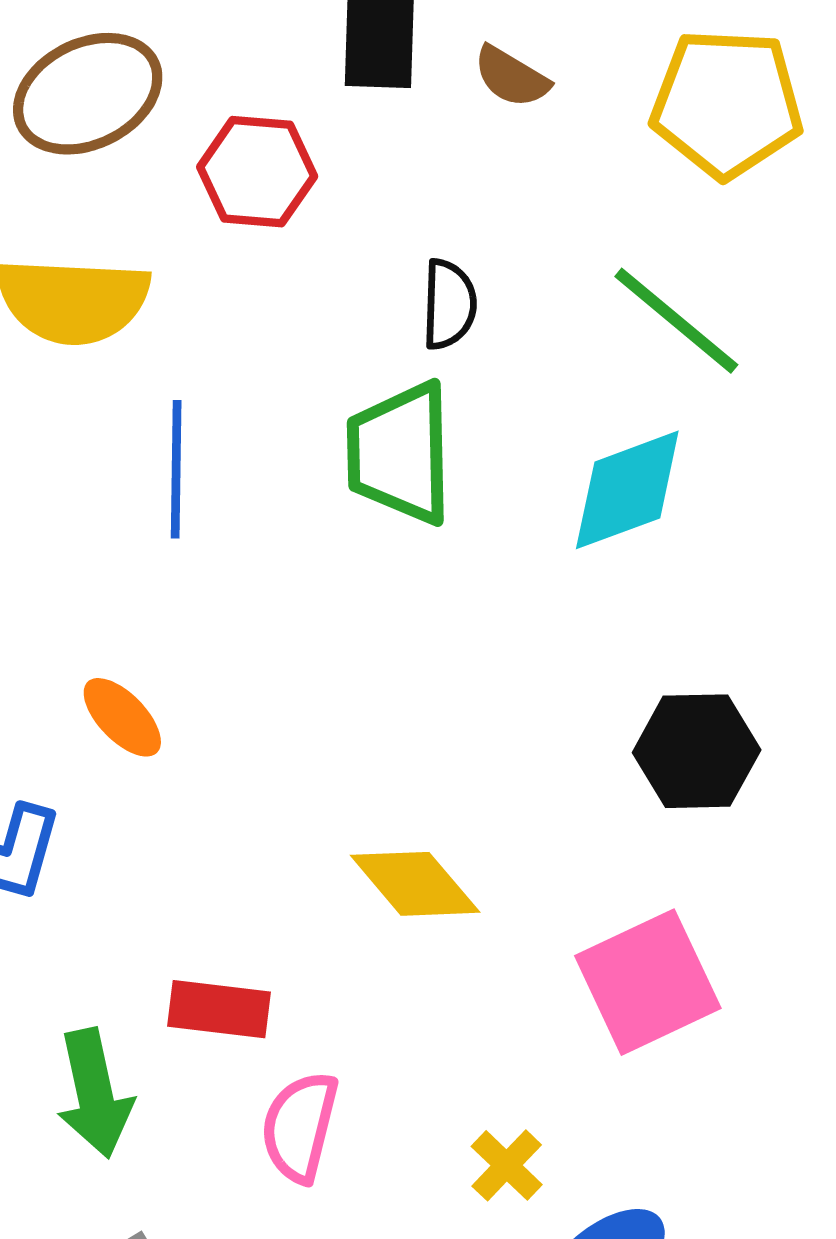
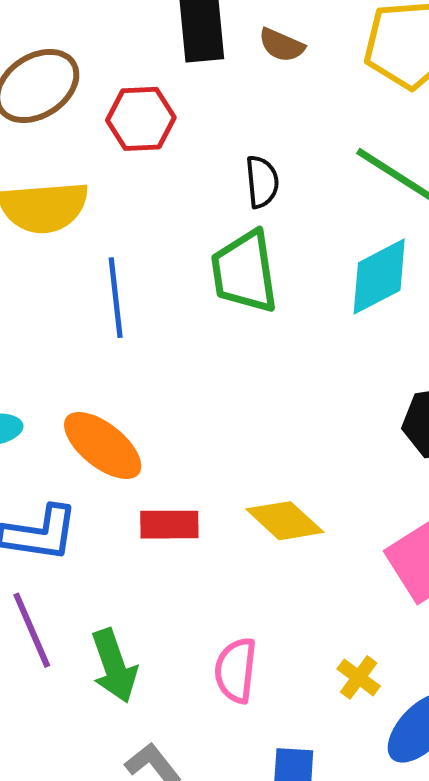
orange ellipse: (122, 717) -> (103, 445), size x1.6
red rectangle: (219, 1009) -> (169, 525), moved

